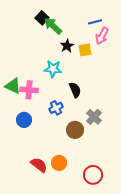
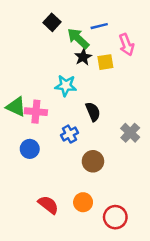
blue line: (95, 22) -> (99, 26), moved
green arrow: (53, 26) -> (78, 38), moved
pink arrow: (102, 36) -> (126, 45), turned -48
gray cross: (94, 117) -> (130, 133), moved
orange circle: (59, 163) -> (83, 202), moved

